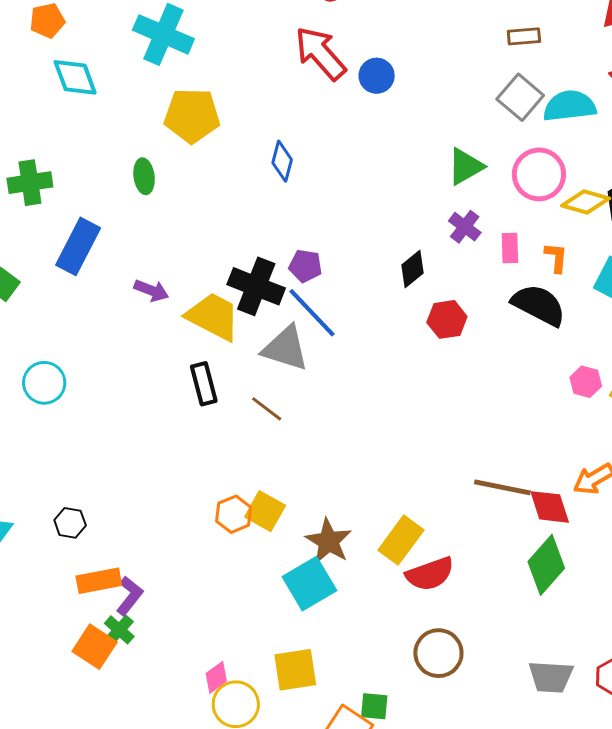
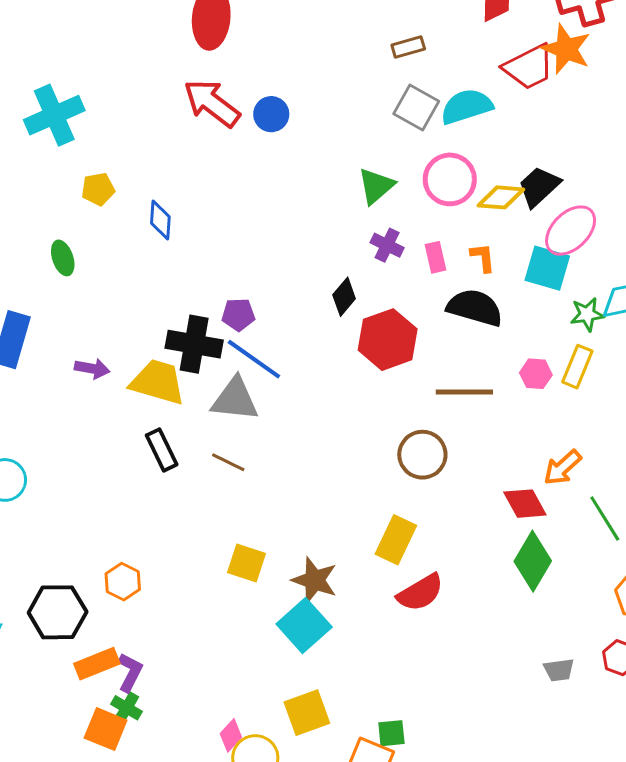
cyan cross: (163, 34) -> (54, 115), turned -36
yellow pentagon: (192, 116) -> (98, 189), size x0.6
blue diamond: (282, 161) -> (160, 220), moved
red hexagon: (447, 319) -> (388, 340), size x1.5
brown line: (502, 487) -> (464, 392), moved
orange hexagon: (234, 514) -> (123, 582), moved
black hexagon: (70, 523) -> (58, 612), size x1.8
yellow rectangle: (401, 540) -> (396, 540), moved
brown circle: (438, 653) -> (422, 455), moved
gray trapezoid: (551, 677) -> (559, 670), size x0.7

